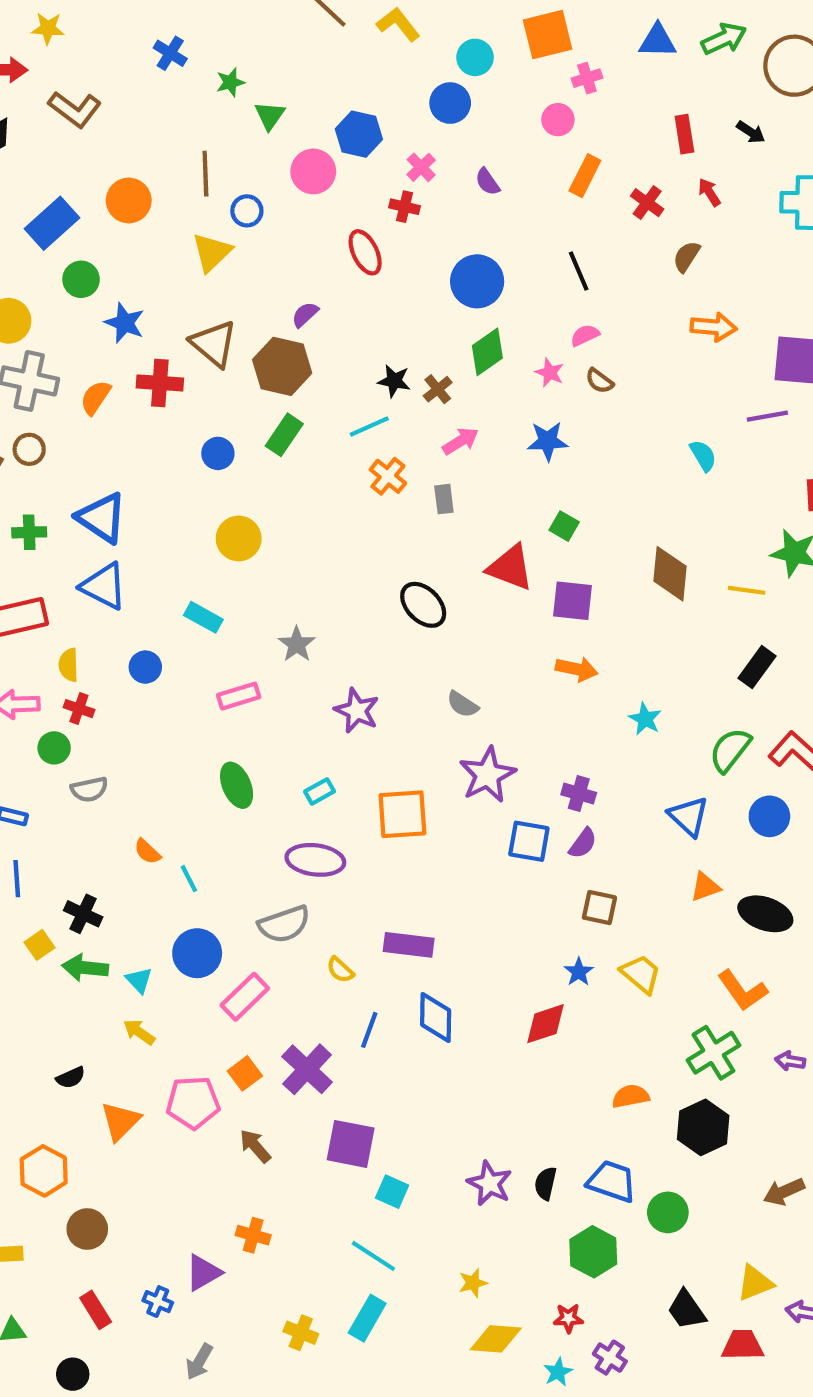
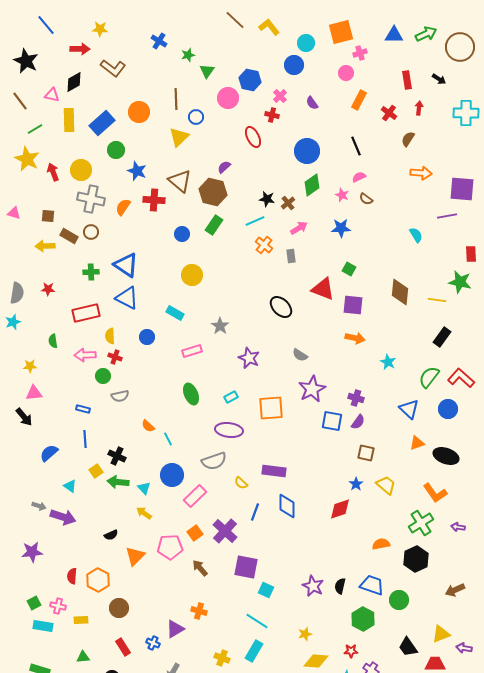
red arrow: (709, 192) -> (419, 108), turned 40

